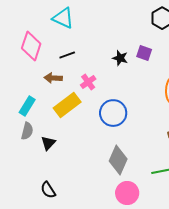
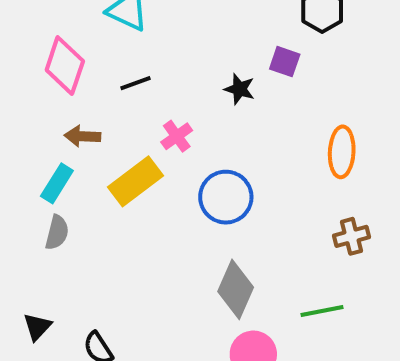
purple square: (144, 53) -> (285, 62), moved
brown arrow: (53, 78) -> (82, 136), moved
black triangle: (48, 143) -> (37, 327), moved

